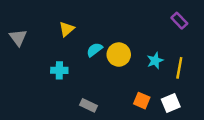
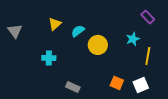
cyan semicircle: (95, 50) -> (78, 31), moved
cyan star: (155, 61) -> (133, 39), moved

